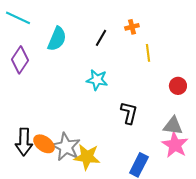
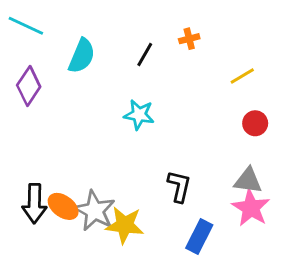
yellow line: (148, 53) -> (242, 76), moved, turned 66
black L-shape: (129, 113) -> (179, 186), moved

